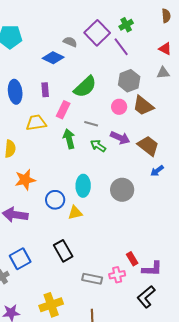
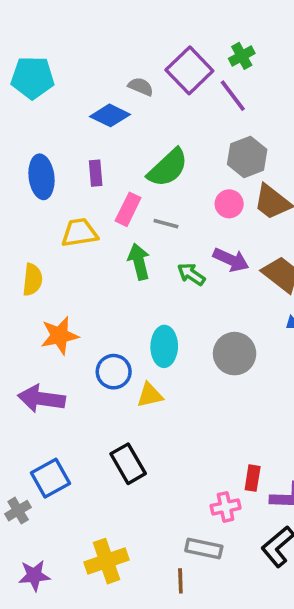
gray line: (91, 124) -> (166, 224), moved
red rectangle: (132, 259) -> (253, 478), turned 40
gray rectangle: (92, 279) -> (204, 548), moved

